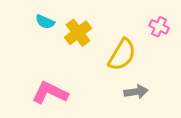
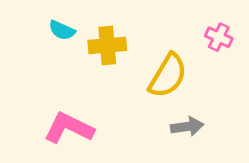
yellow cross: (78, 33) -> (107, 45), turned 32

